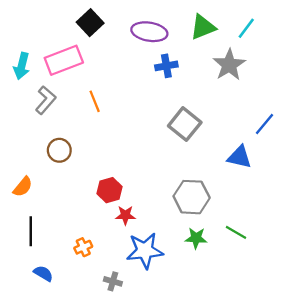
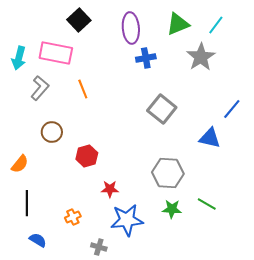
purple ellipse: (149, 32) -> (131, 28), turned 76
pink rectangle: (64, 60) -> (56, 53), turned 32
red hexagon: (109, 190) -> (87, 156), moved

